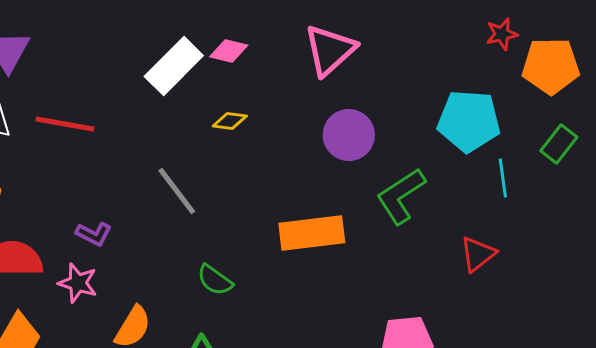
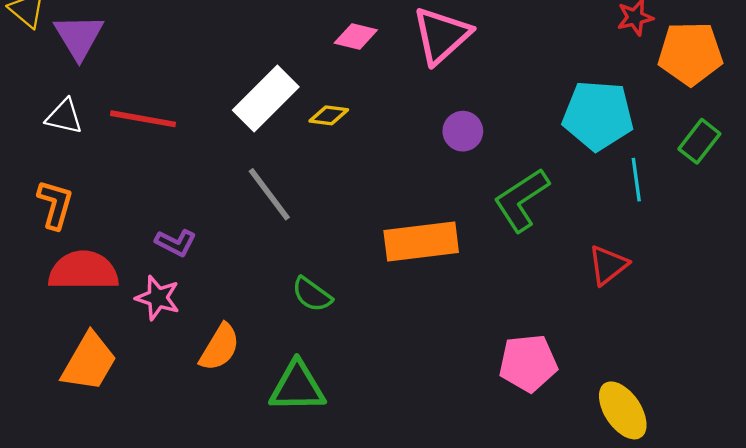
pink diamond: (229, 51) -> (356, 37), moved
white rectangle: (174, 66) -> (266, 98), moved
purple circle: (349, 135) -> (463, 131), size x0.7

